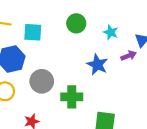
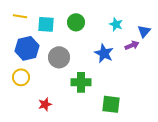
green circle: (76, 23) -> (76, 22), moved
gray circle: (42, 81) -> (59, 57), moved

